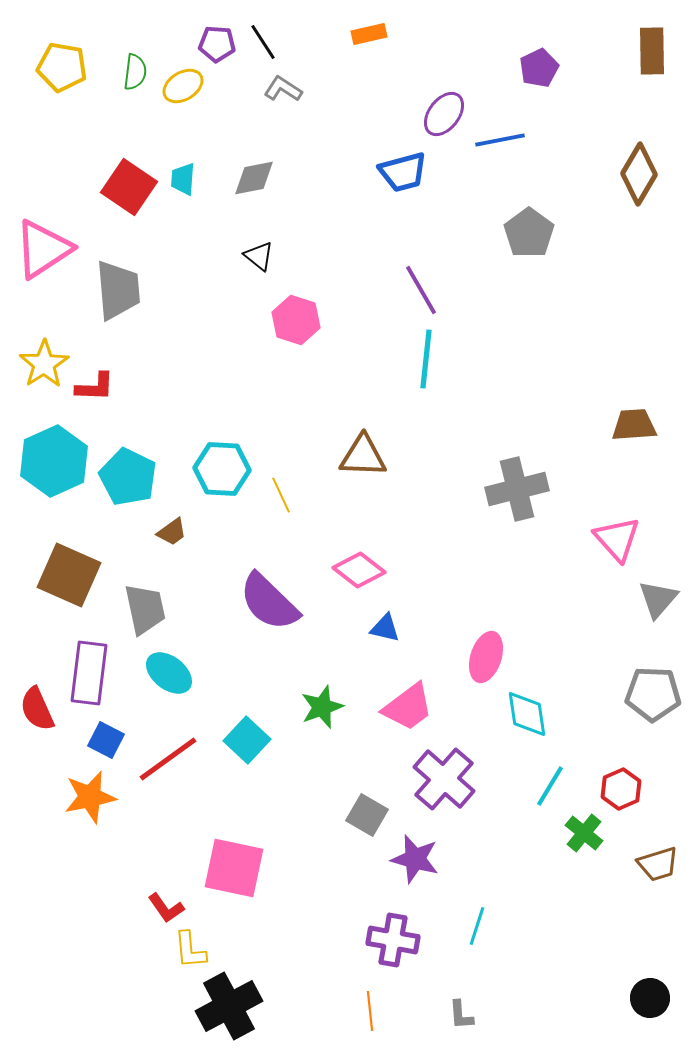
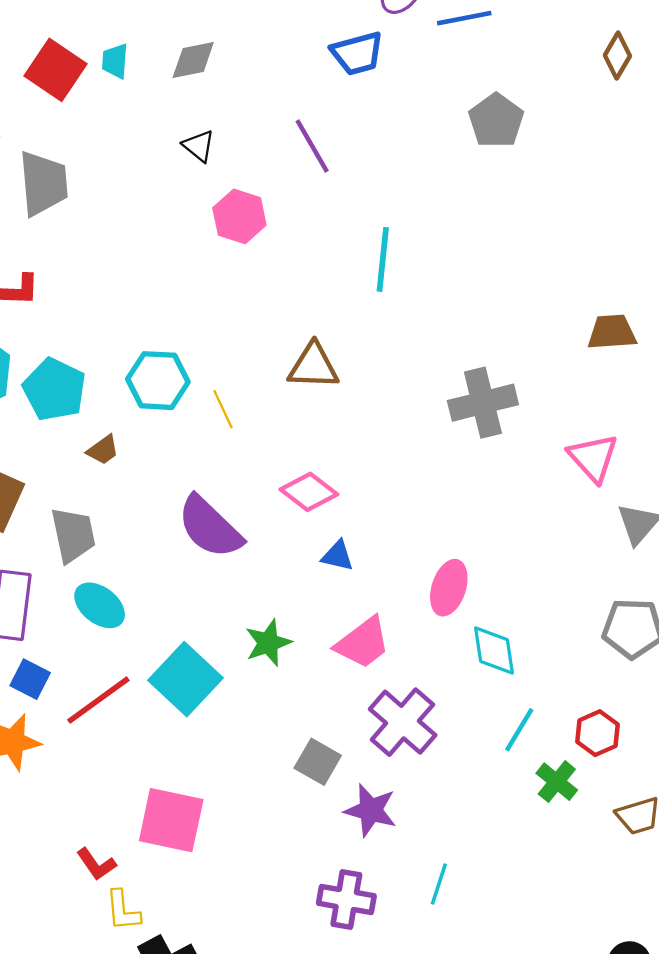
brown diamond: (639, 174) -> (617, 56), size x0.7
purple line: (421, 290) -> (312, 146), moved
cyan square: (247, 740) -> (185, 679), size x1.4

